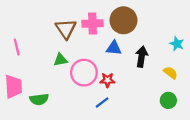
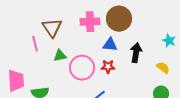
brown triangle: (66, 29) -> (52, 28), moved
pink line: (17, 47) -> (35, 44), moved
red star: (107, 80) -> (108, 67), moved

